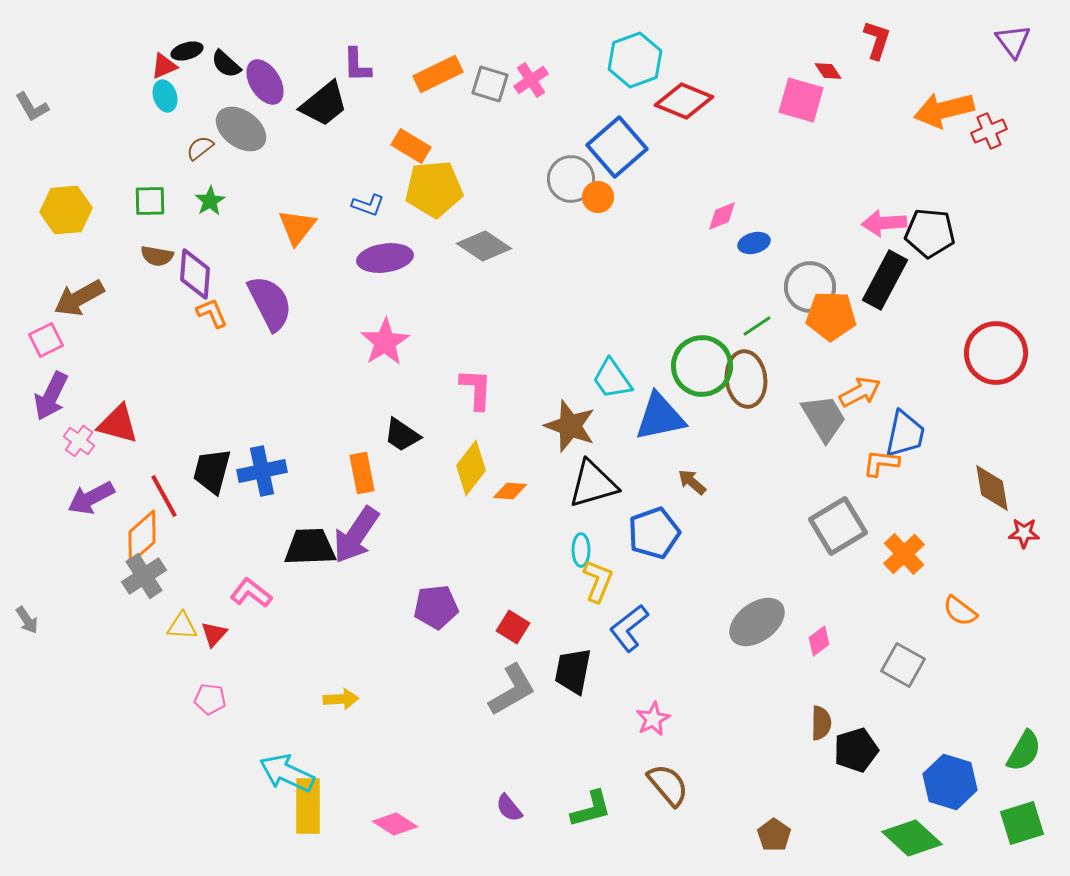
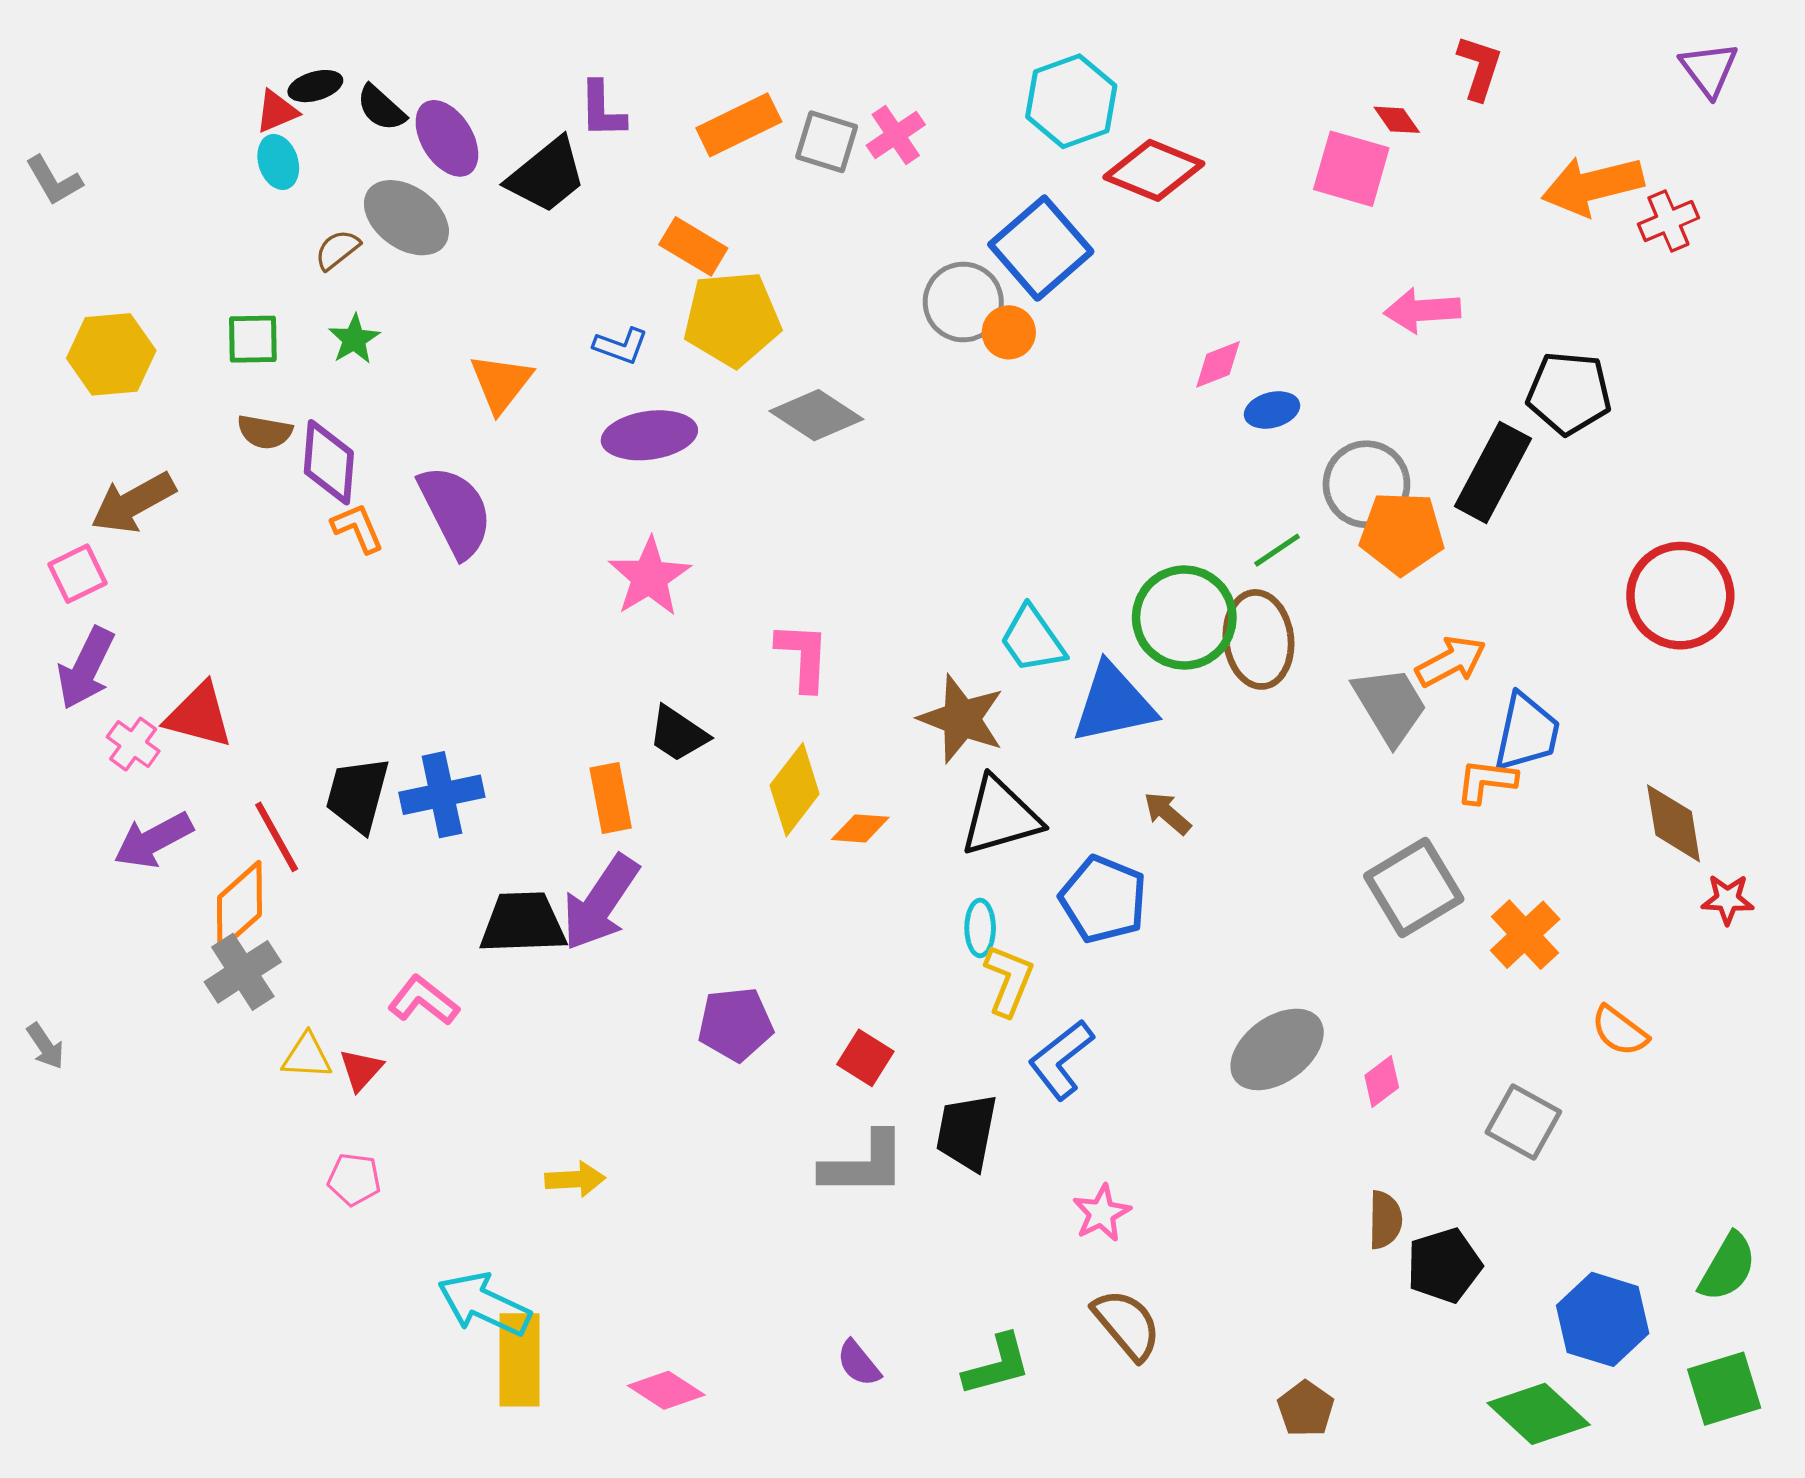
pink arrow: (884, 223) -> (1422, 310), moved
blue pentagon: (654, 533) -> (1103, 899), turned -30
gray L-shape: (512, 690) -> (864, 1164), turned 30

